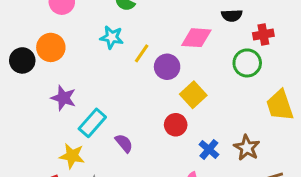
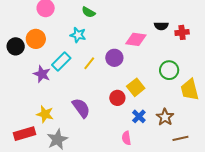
red cross: (263, 34) -> (182, 32), moved
yellow line: (142, 53) -> (89, 63), moved
green circle: (247, 63) -> (169, 70), moved
yellow square: (193, 95) -> (136, 87), moved
cyan rectangle: (92, 123) -> (61, 62), moved
purple semicircle: (124, 143) -> (81, 108), size x1.5

